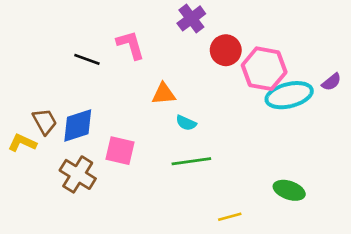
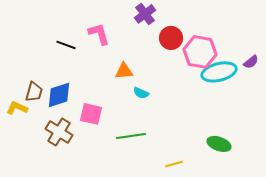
brown trapezoid: (45, 122) -> (34, 92), turned 45
green line: (191, 161) -> (131, 136), moved

